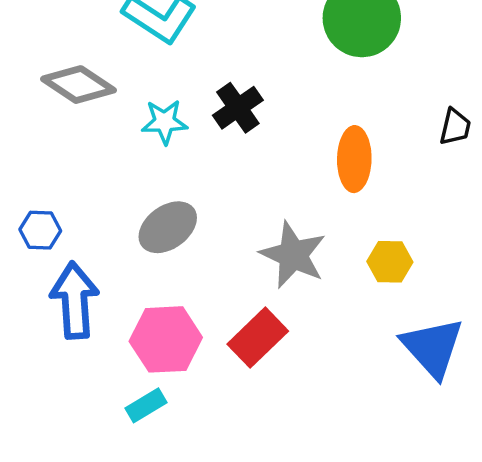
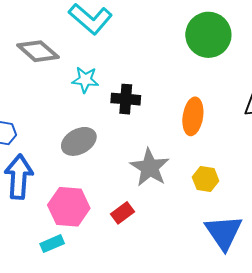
black cross: (238, 108) -> (126, 99), moved, turned 32
red rectangle: (258, 338) -> (122, 213), size x0.7

